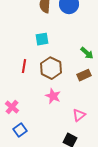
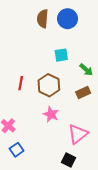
cyan square: (42, 39) -> (61, 55), moved
pink triangle: (79, 115) -> (78, 134), size x1.5

